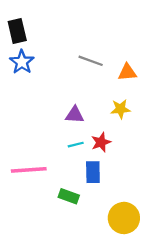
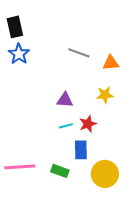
pink line: (29, 170) -> (20, 167), moved
yellow circle: (124, 218) -> (105, 174), moved

